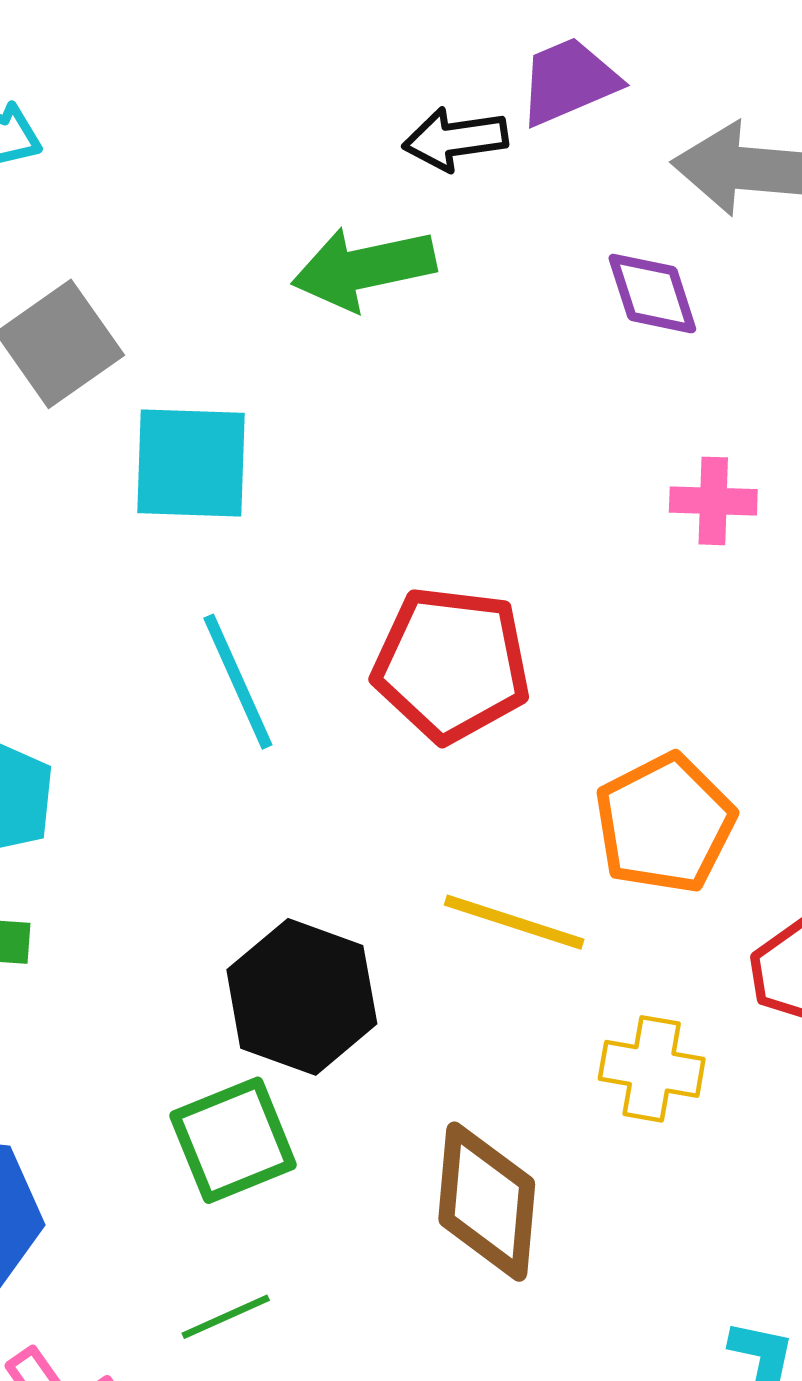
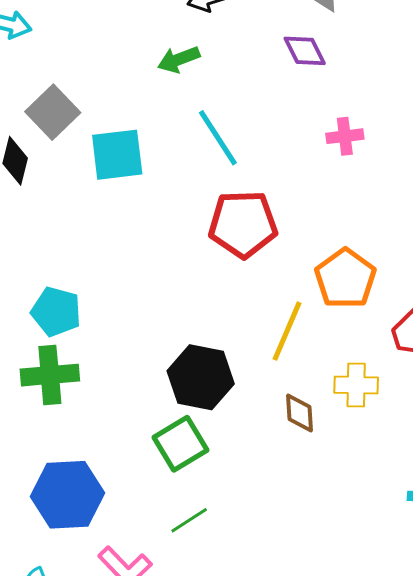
green arrow: (364, 268) -> (179, 59), size x0.7
cyan line: (238, 682) -> (218, 138), moved
yellow line: (514, 922) -> (287, 331), turned -76
brown diamond: (487, 1202) -> (299, 413), moved, size x0.6

